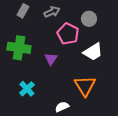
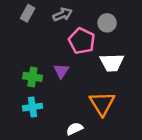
green cross: (19, 48) -> (32, 77), moved, size x0.7
white trapezoid: (93, 52) -> (112, 63), turned 30
cyan cross: (27, 89) -> (32, 107), turned 35

